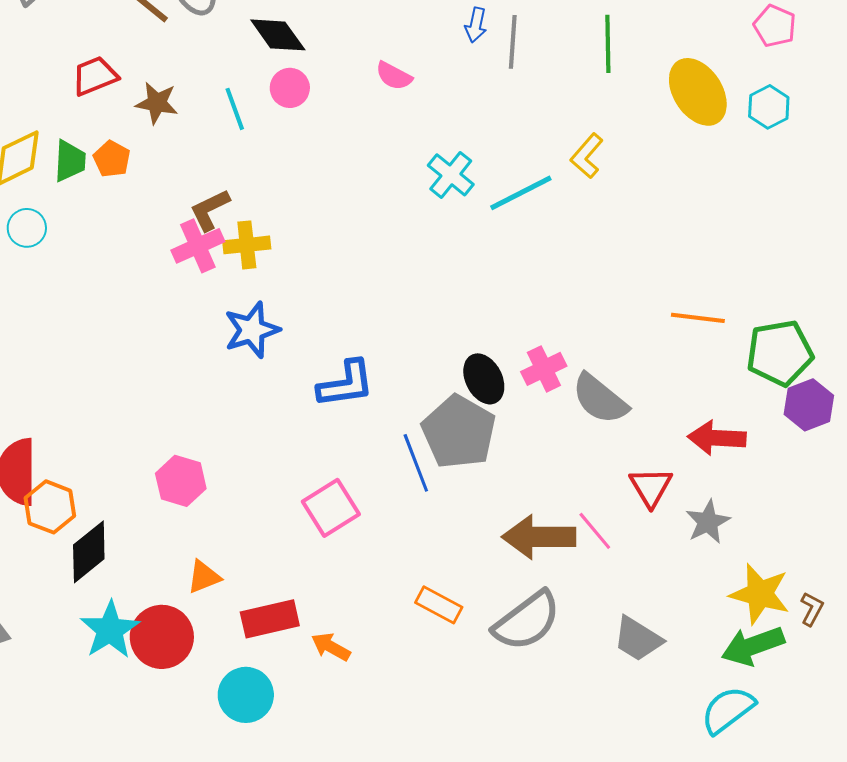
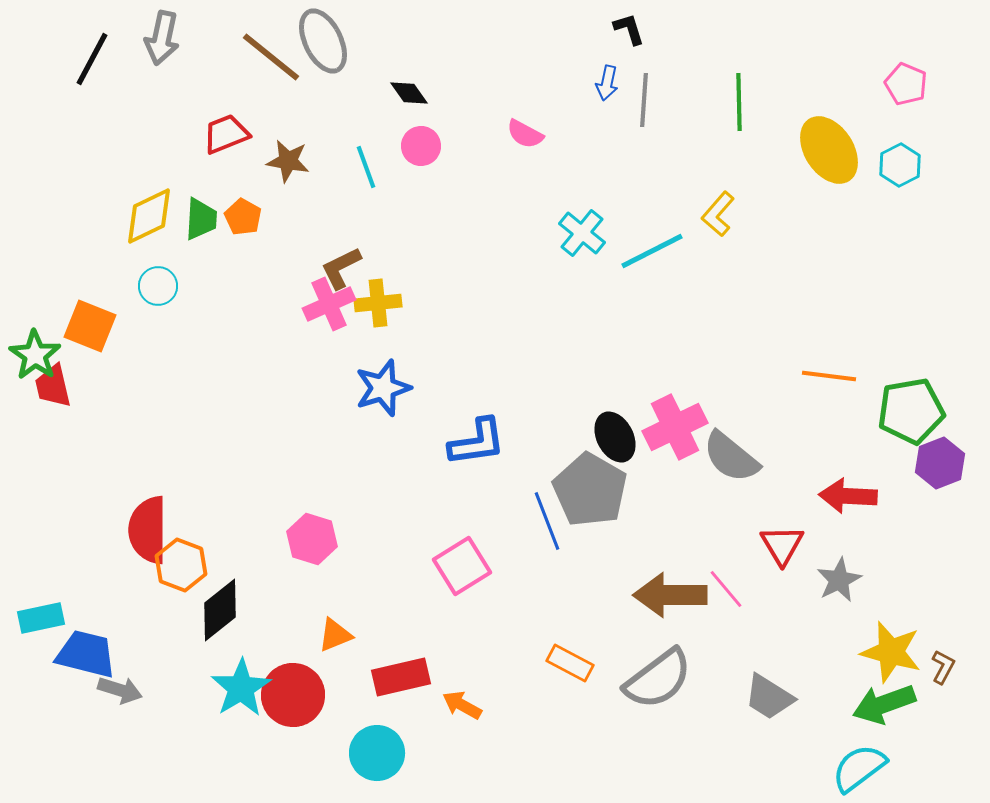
black diamond: (278, 35) -> (409, 93), size x0.7
pink cross: (544, 369) -> (675, 427), size x1.4

